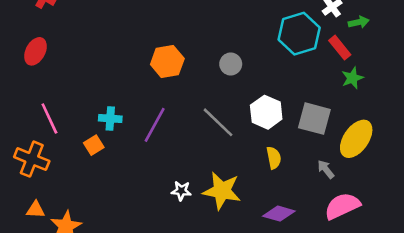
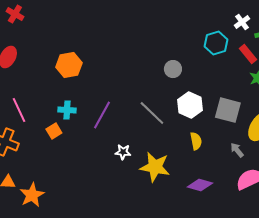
cyan hexagon: (299, 34) -> (216, 43), size x0.7
orange hexagon: (167, 61) -> (69, 65), moved
gray circle: (231, 64) -> (173, 69), moved
white star: (181, 191) -> (123, 152), moved

